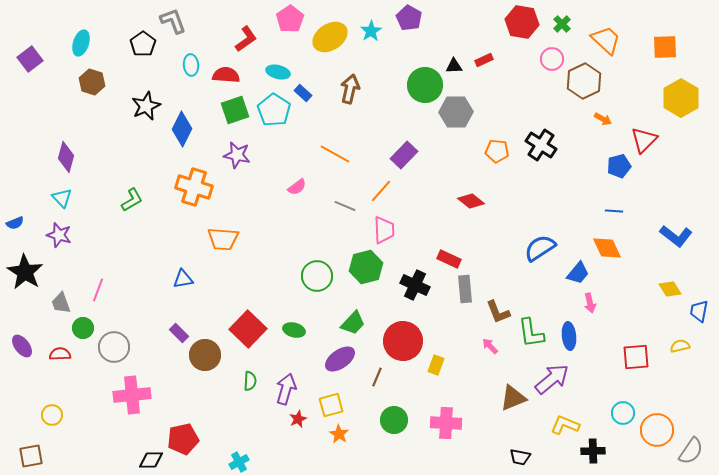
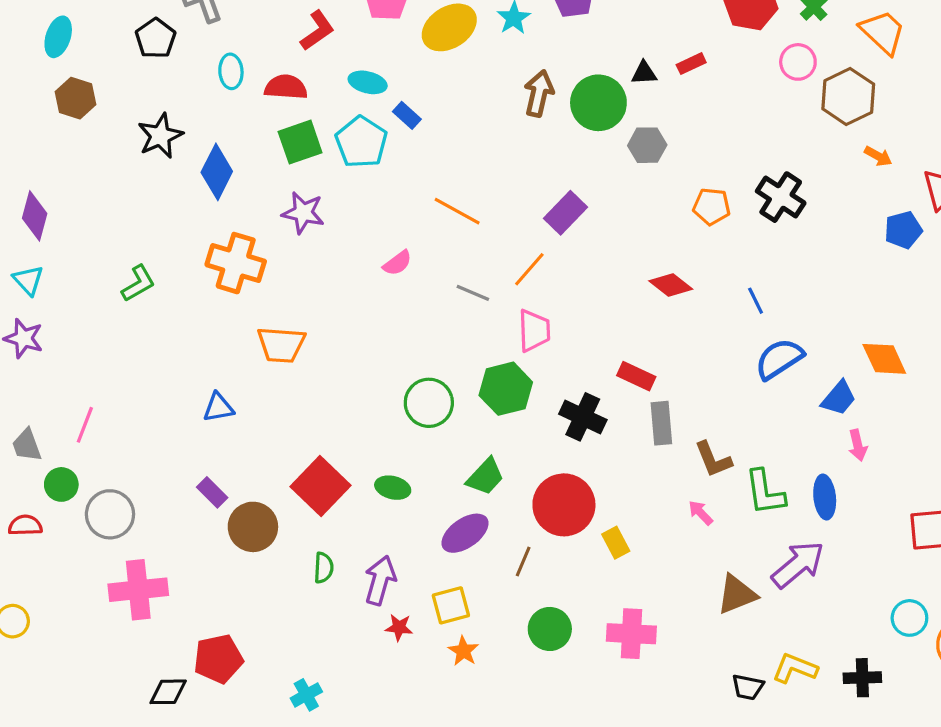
brown arrow: (350, 89) -> (539, 93), moved
gray hexagon: (456, 112) -> (647, 145), size x0.7
blue line: (614, 211) -> (756, 301), moved, turned 60
yellow rectangle: (436, 365) -> (616, 543), turned -48
red star: (298, 419) -> (399, 627), turned 30
yellow L-shape: (565, 425) -> (795, 668), moved

